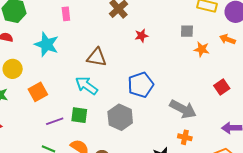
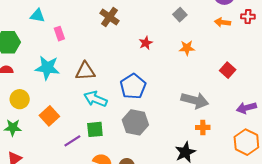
gray square: (187, 31) -> (180, 15), moved, turned -32
red star: (141, 36) -> (146, 43), moved
orange star: (202, 49) -> (187, 48), moved
brown triangle: (97, 57) -> (85, 71), moved
blue pentagon: (141, 85) -> (133, 86), moved

